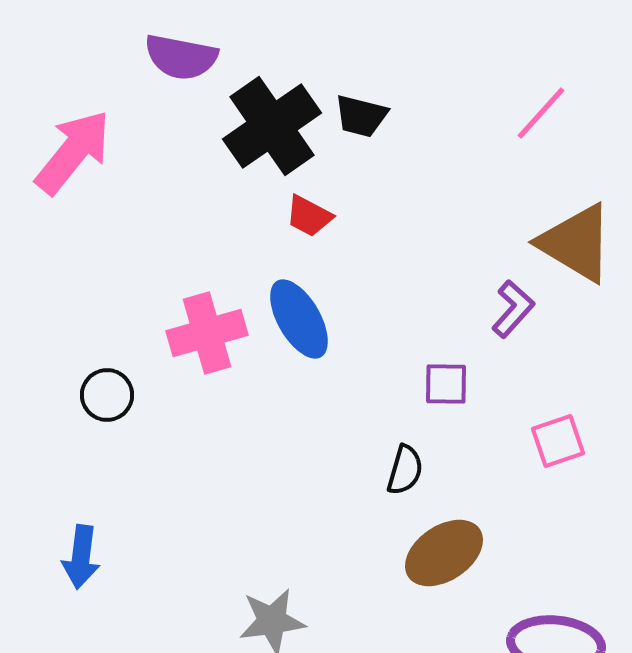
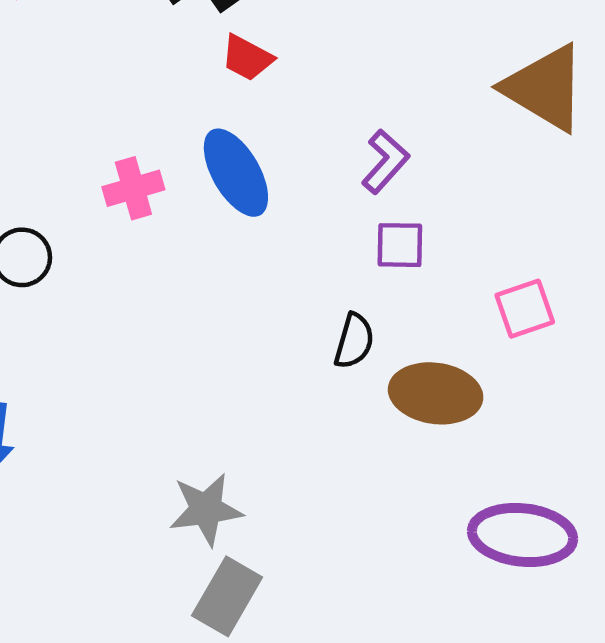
purple L-shape: (513, 309) -> (385, 161), moved
pink cross: (207, 333) -> (133, 188), size x0.7
brown ellipse: (444, 553) -> (436, 393), moved, turned 42

